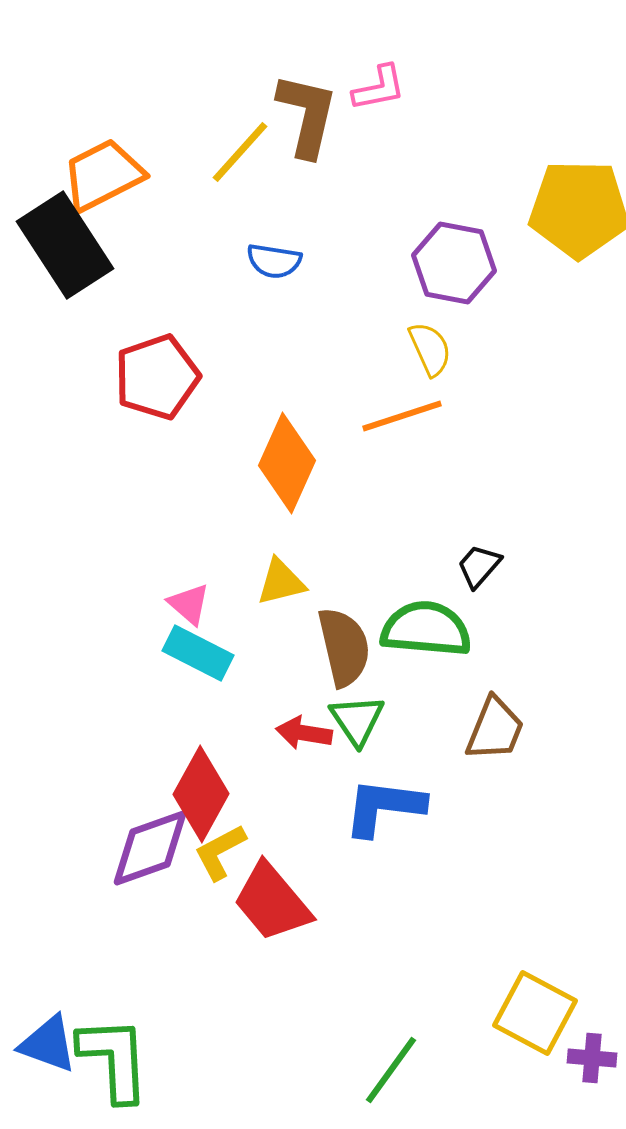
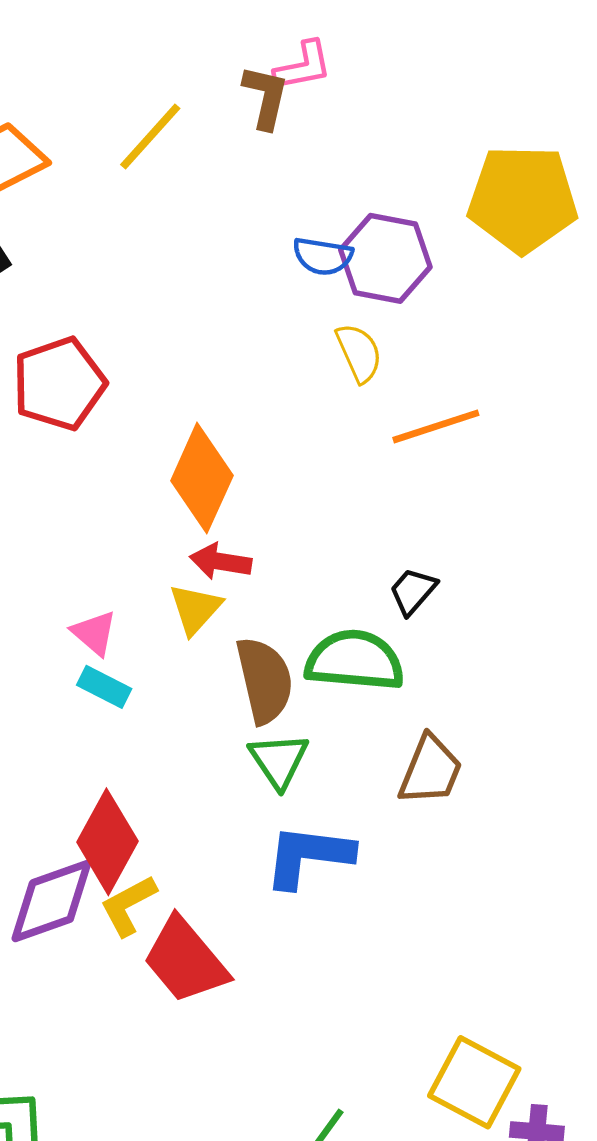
brown L-shape: (307, 115) -> (266, 97), moved, size x0.7
blue semicircle: (274, 261) -> (323, 256), moved
orange line: (402, 416) -> (436, 426), moved
yellow triangle: (281, 582) -> (195, 609), turned -34
cyan rectangle: (198, 653) -> (104, 687), size x0.7
red arrow: (304, 733) -> (221, 562), moved

